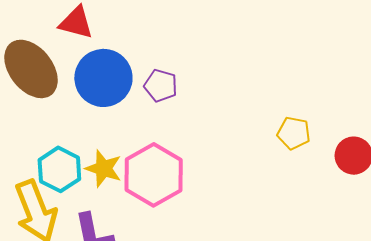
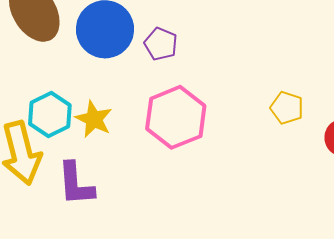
pink hexagon: (154, 175) -> (176, 117), moved

